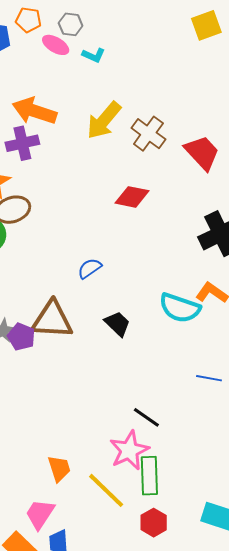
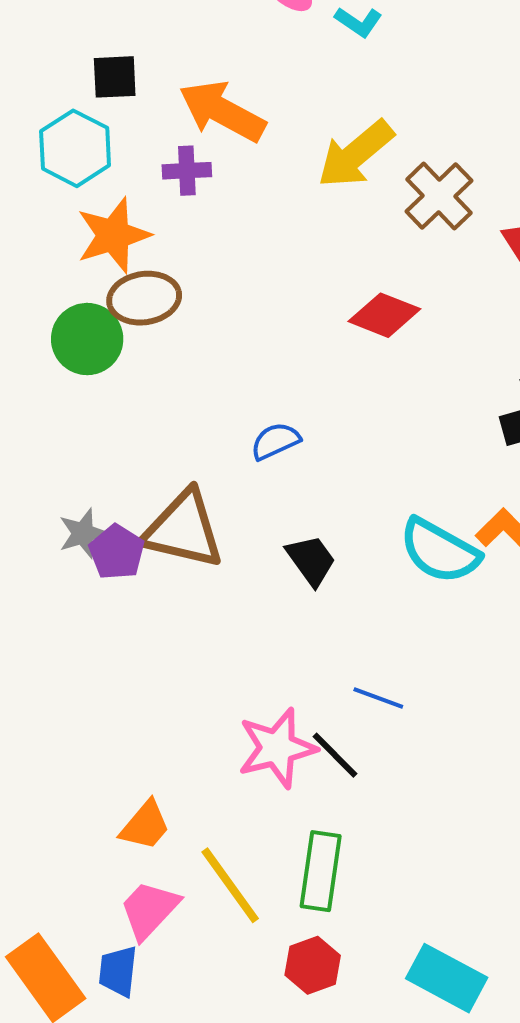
purple cross: (22, 143) -> (187, 171), size x0.7
blue line: (209, 378) -> (378, 698), moved
pink star: (129, 450) -> (277, 748), moved
orange trapezoid: (59, 468) -> (145, 825), turned 48
pink trapezoid: (40, 514) -> (149, 910), moved

